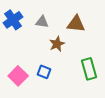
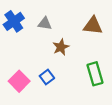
brown triangle: (76, 24) -> (93, 26), moved
blue square: (44, 72) -> (47, 77), turned 32

